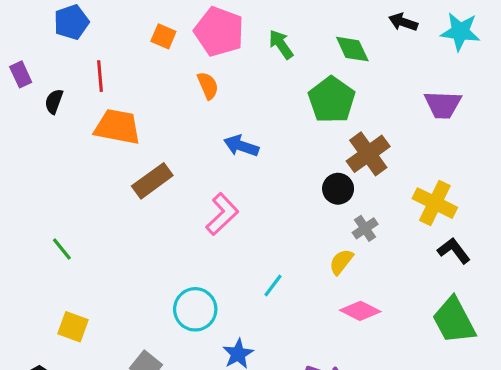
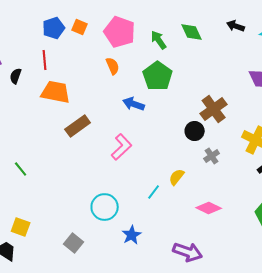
blue pentagon: (71, 22) -> (54, 28), moved
orange square: (163, 36) -> (80, 27), moved
green diamond: (352, 49) -> (192, 32), moved
green pentagon: (332, 100) -> (158, 76), moved
yellow semicircle: (341, 262) -> (177, 177), moved
yellow square: (73, 327) -> (21, 227), moved

